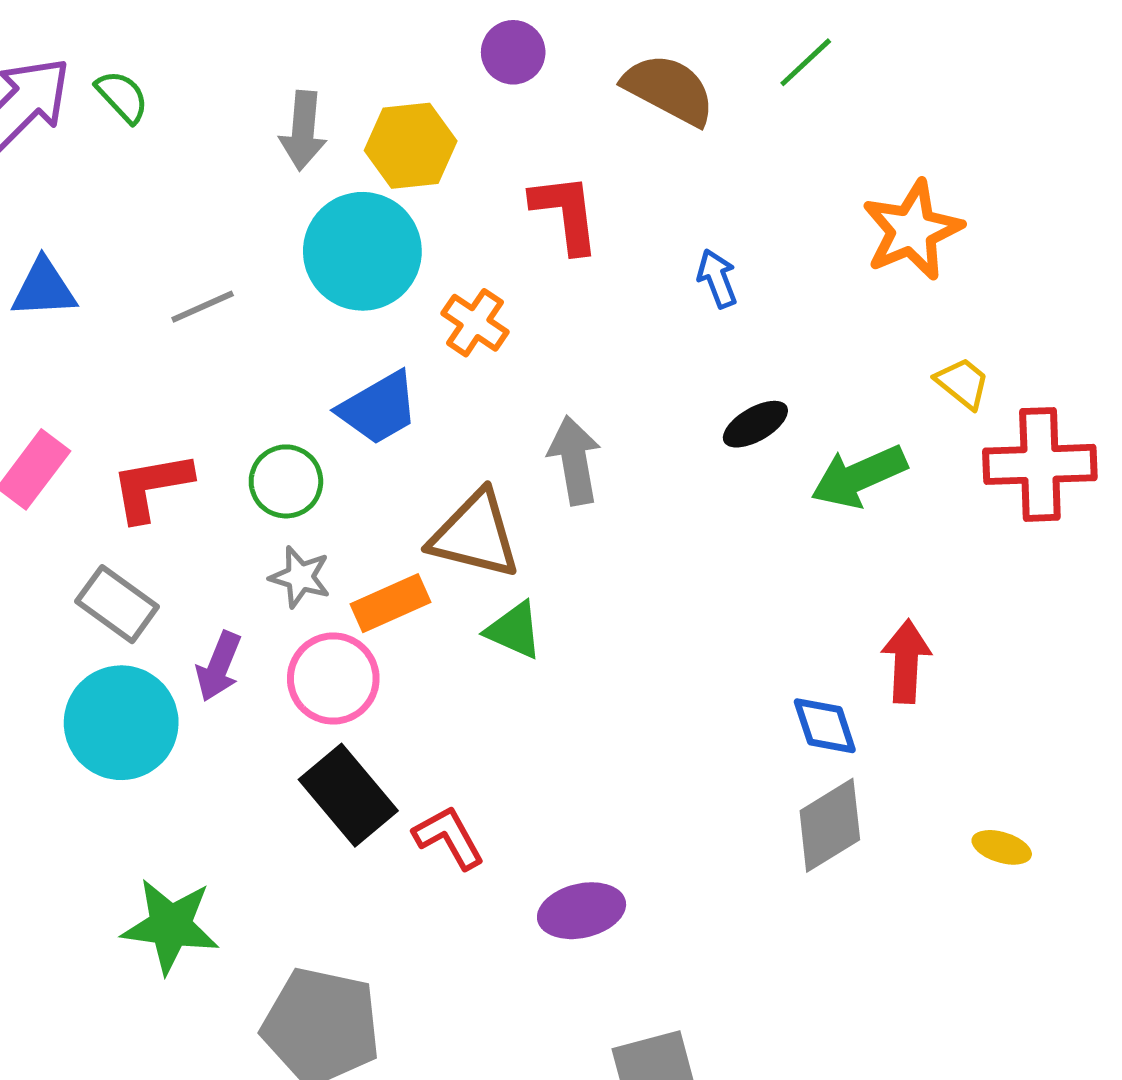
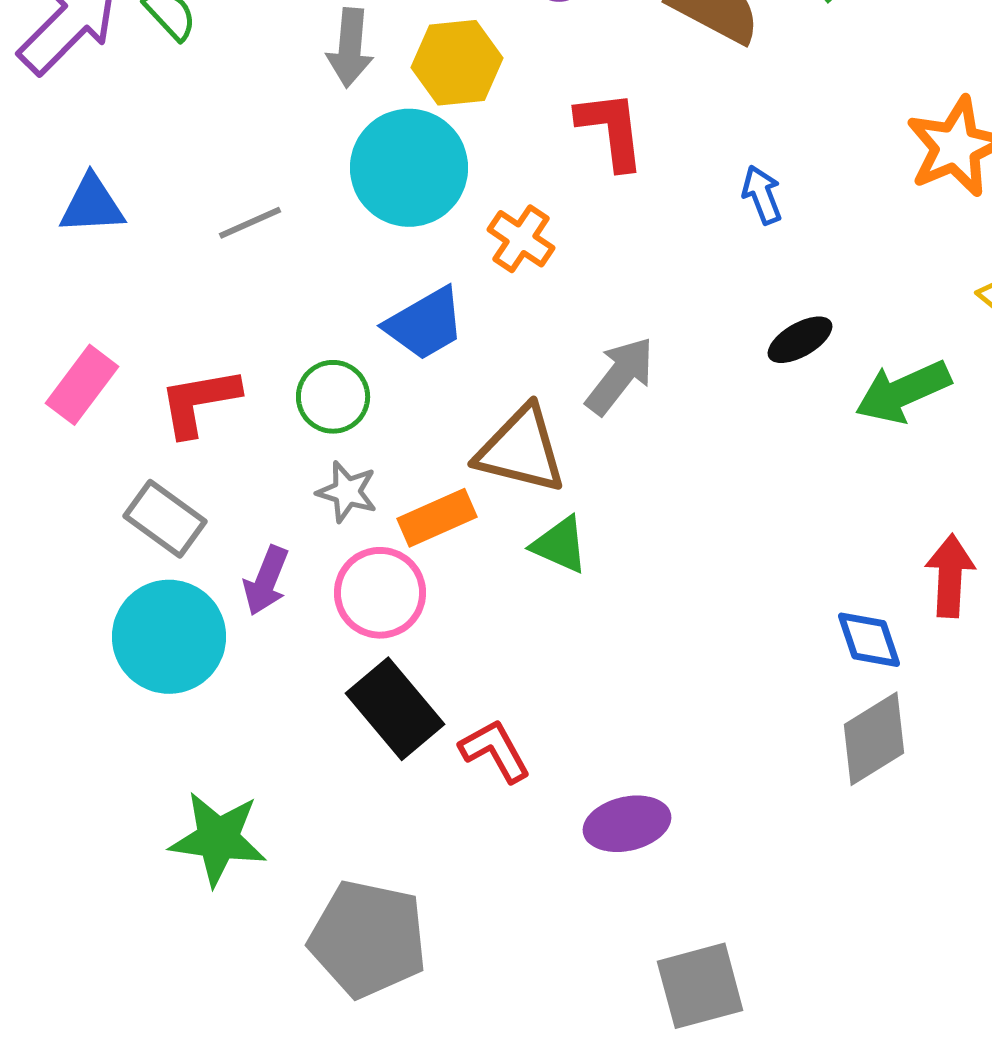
gray arrow: (574, 460) -> (620, 376), turned 48

